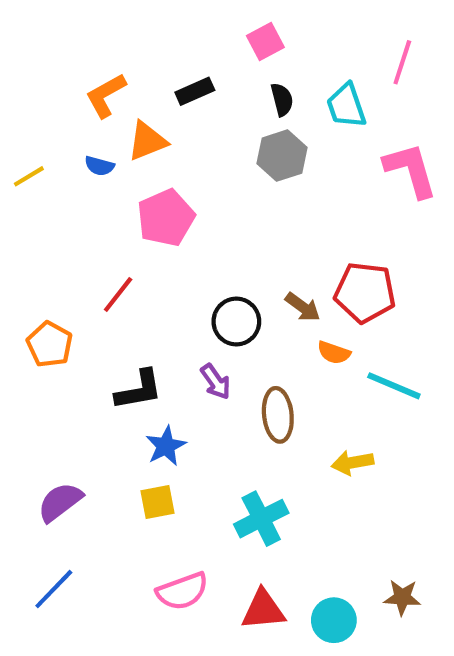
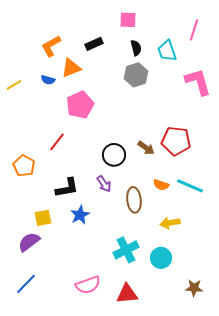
pink square: (265, 41) -> (128, 20), turned 30
orange semicircle: (334, 353) -> (161, 185), moved
yellow square: (158, 502) -> (43, 218), moved
cyan circle: (334, 620) -> (161, 258), moved

